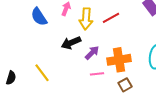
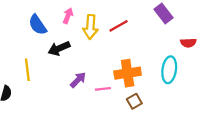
black arrow: (71, 43) -> (59, 48), moved
purple arrow: (92, 53) -> (78, 80), moved
yellow line: (42, 73) -> (27, 70), moved, turned 30

